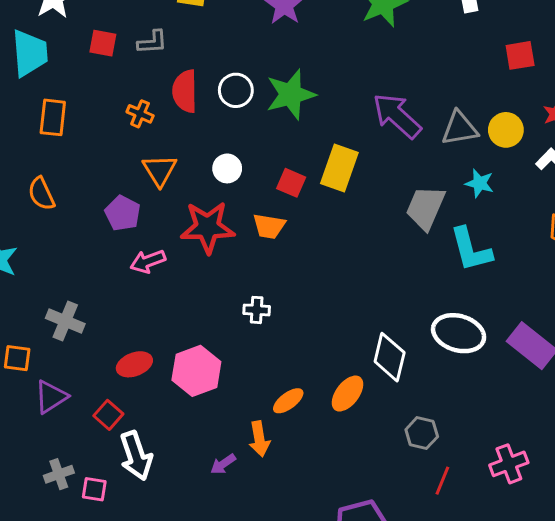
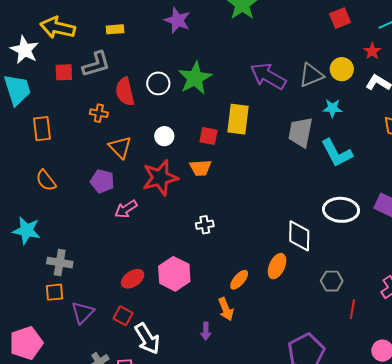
gray L-shape: (152, 42) -> (96, 64), size x1.4
gray cross: (65, 321) -> (60, 263), moved
purple arrow: (223, 464) -> (206, 331), turned -42

